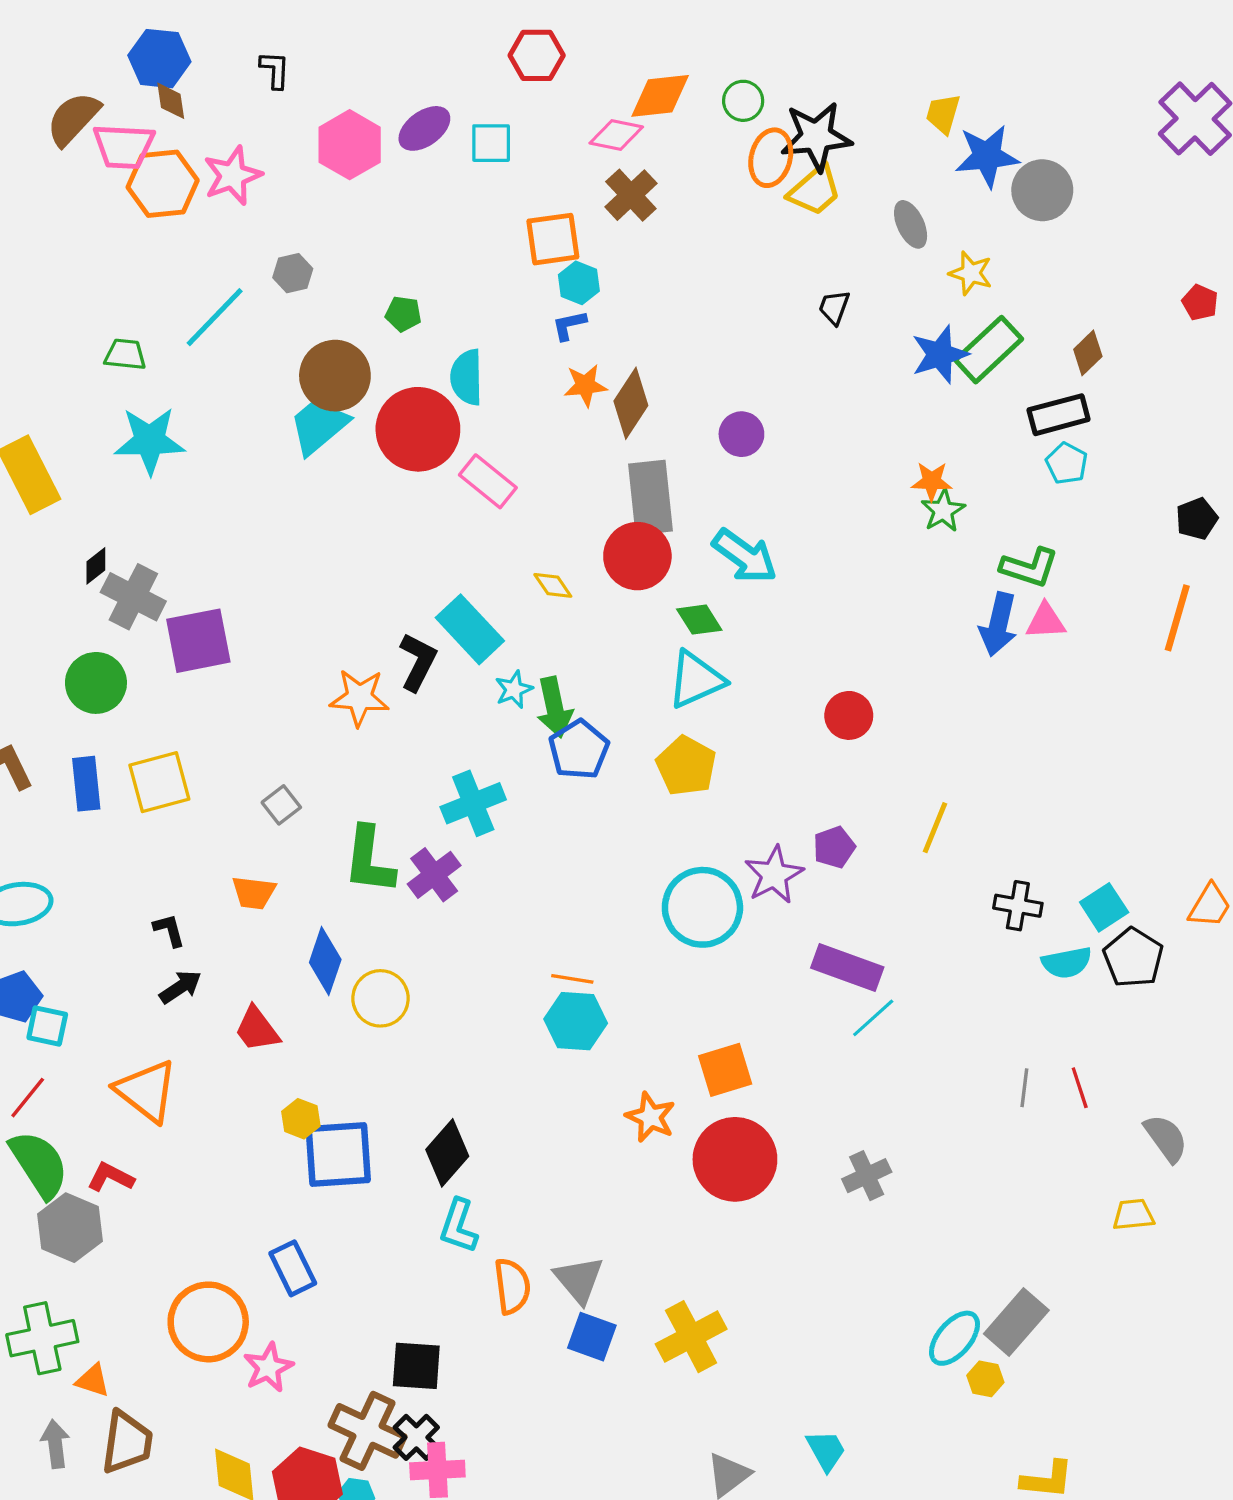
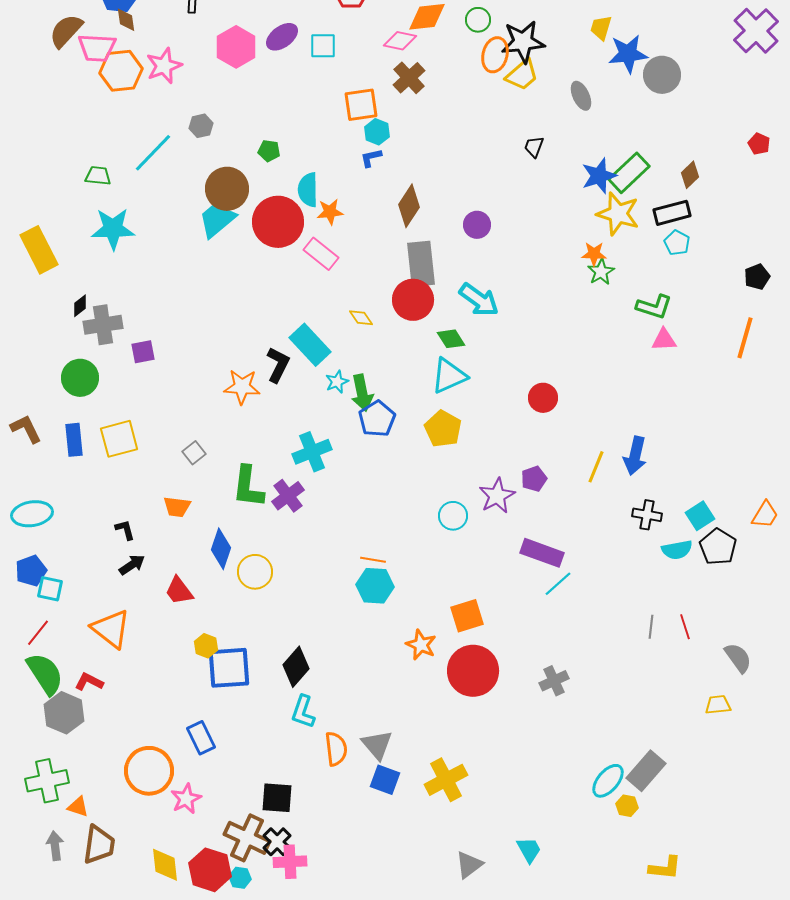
yellow star: (971, 273) -> (618, 214), moved, size x1.6
orange star: (585, 385) -> (330, 212), moved
gray cross: (133, 597) -> (103, 325), turned -36
blue arrow: (998, 624) -> (635, 456), moved
purple square: (198, 641) -> (143, 352), size x0.6
cyan circle: (702, 907) -> (453, 516), size x0.6

